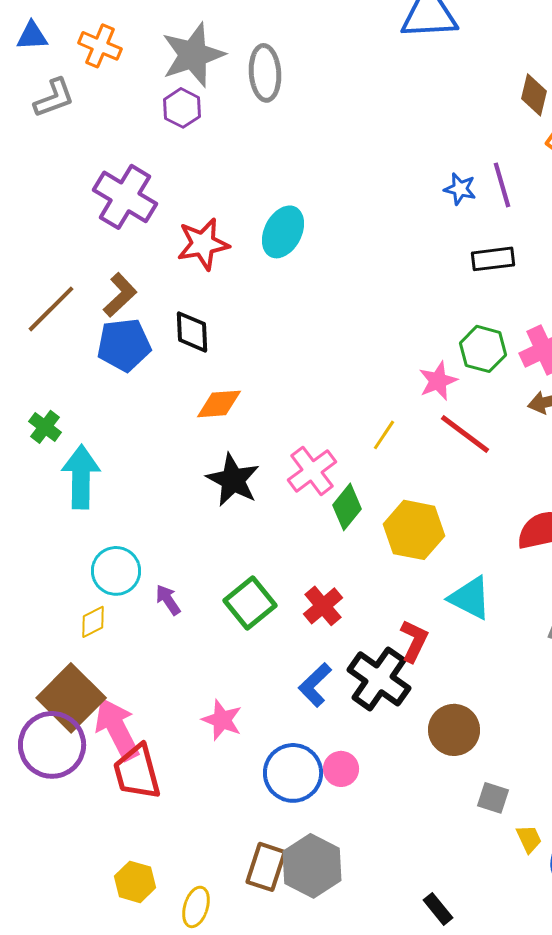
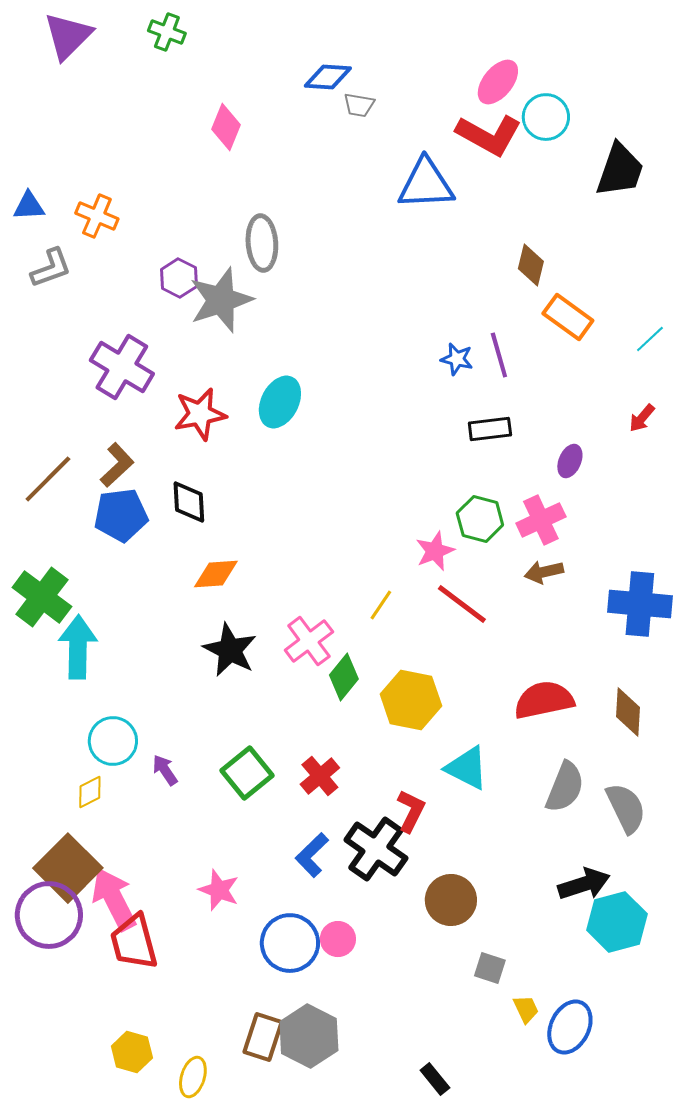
gray star: (193, 55) -> (221, 300), moved
green cross: (45, 427) -> (42, 597), size x1.8

